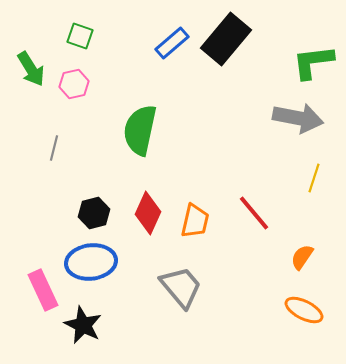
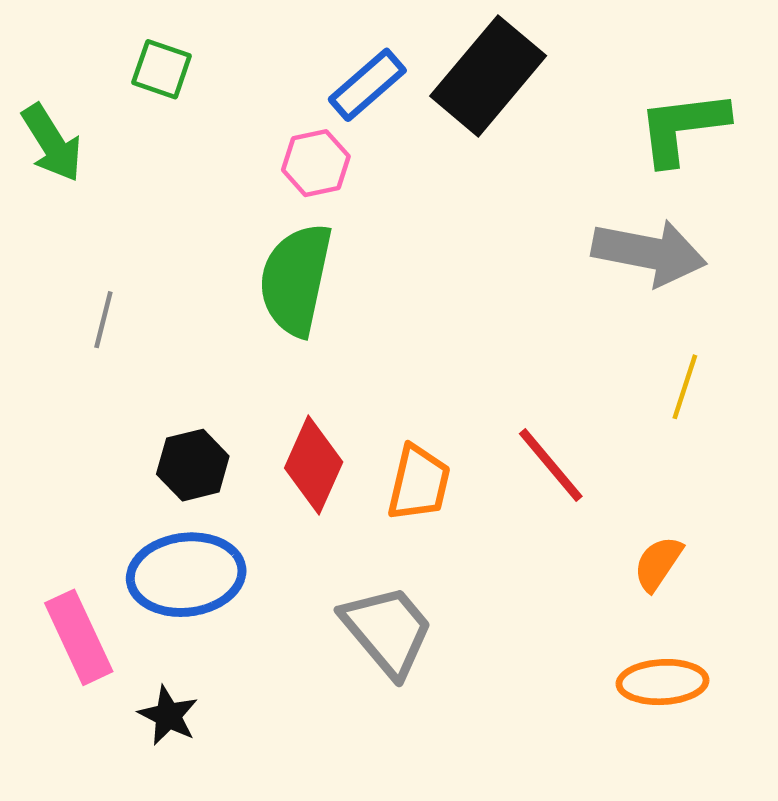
pink hexagon: (74, 84) -> (316, 163), moved
orange ellipse: (304, 310) -> (663, 682), turned -30
black star: (83, 325) -> (168, 716), size x0.7

